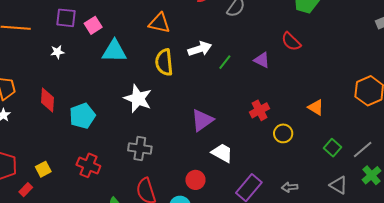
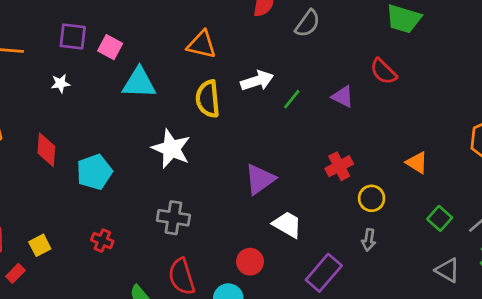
pink square: (93, 25) -> (110, 47), turned -30
red cross: (88, 165) -> (102, 241), size x0.7
gray arrow: (290, 187) -> (369, 240), moved, turned -77

